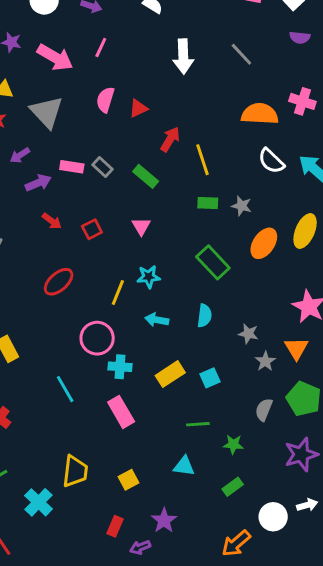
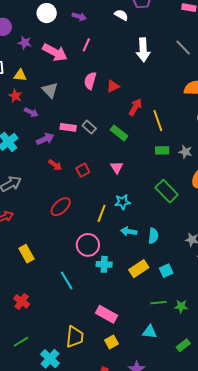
gray triangle: (47, 112) -> (50, 90), size x0.7
purple arrow: (20, 155) -> (31, 112), moved, turned -120
cyan semicircle: (204, 316) -> (153, 236), moved
pink rectangle: (121, 412) -> (107, 314), moved, turned -30
green star: (233, 444) -> (181, 306), moved

